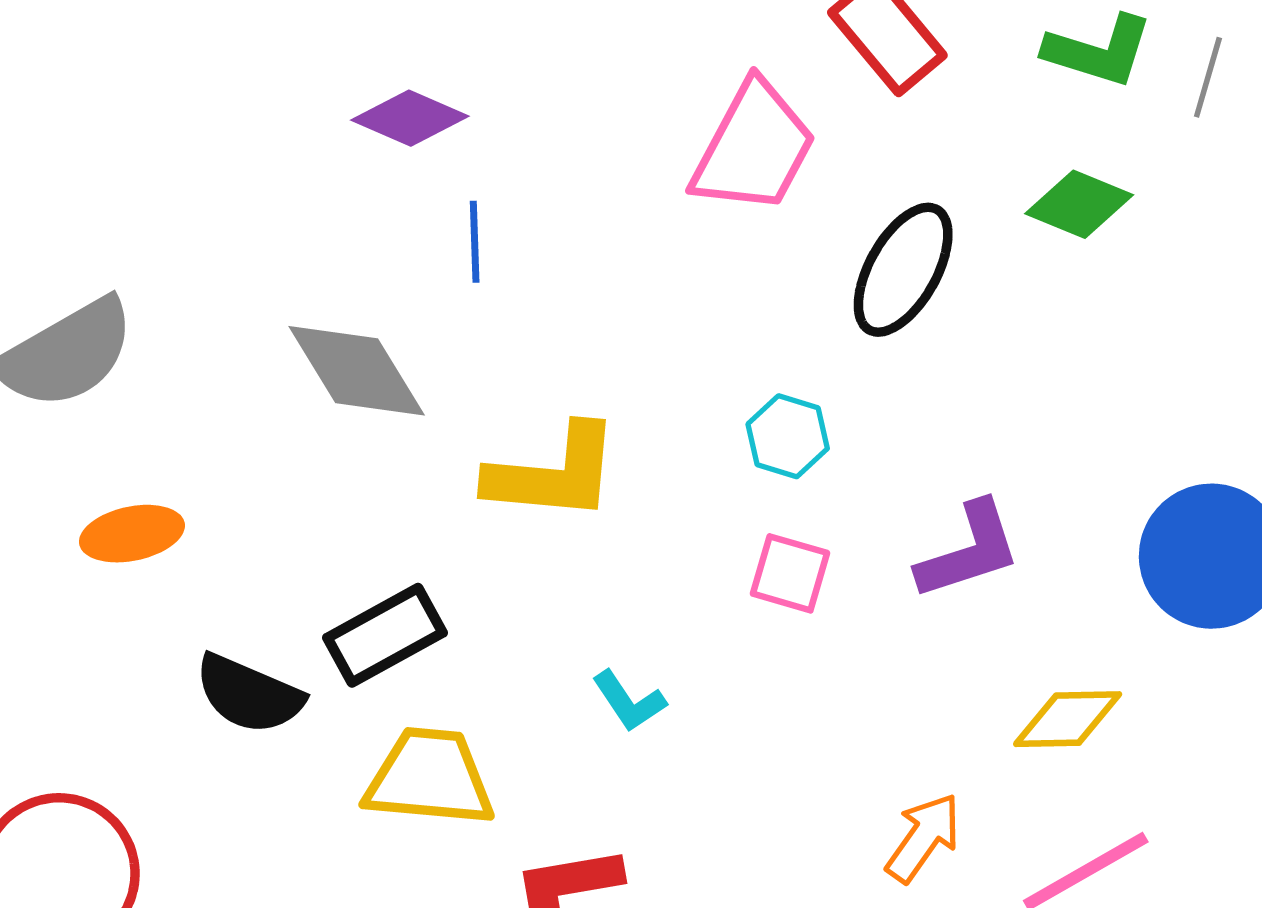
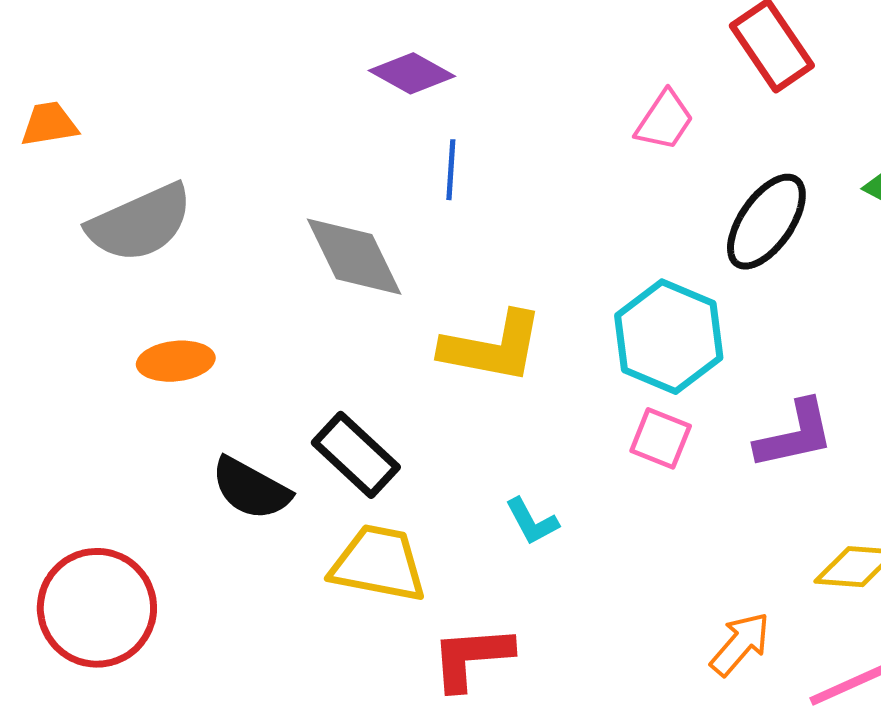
pink trapezoid: (754, 148) -> (665, 120), size x0.6
cyan hexagon: (788, 436) -> (669, 337), size x1.8
black rectangle: (385, 635) -> (356, 455), turned 66

